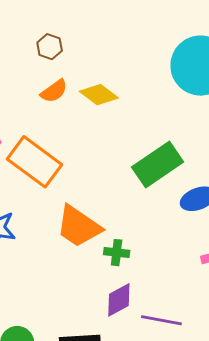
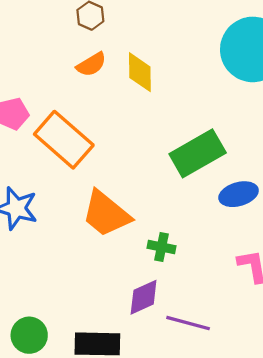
yellow diamond: (99, 95) -> (140, 72), turned 48
green cross: (117, 253) -> (162, 247), moved

